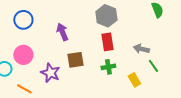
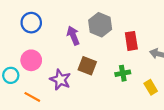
gray hexagon: (106, 16) -> (100, 25), moved
red rectangle: (107, 42) -> (131, 41), moved
brown square: (75, 60) -> (87, 66), turned 30

